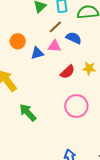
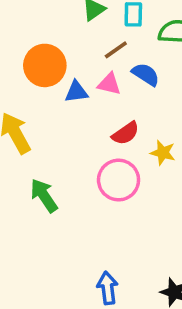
orange circle: (18, 41) -> (45, 65), size x1.5
yellow star: (89, 68) -> (163, 153), moved
pink circle: (76, 106) -> (119, 180), moved

